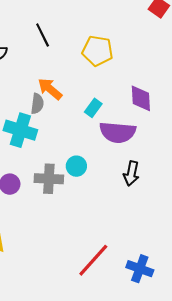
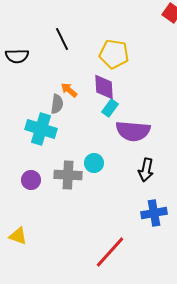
orange arrow: (50, 89) -> (69, 90), size x0.7
purple diamond: (141, 98) -> (104, 87), moved
blue cross: (140, 269) -> (154, 213), moved, turned -30

